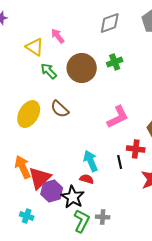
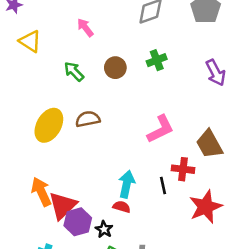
yellow triangle: (35, 47) -> (30, 41), moved
brown circle: (82, 68) -> (115, 68), size x0.6
brown semicircle: (60, 109) -> (88, 119), turned 126
cyan arrow: (91, 161) -> (127, 184), turned 35
black star: (73, 197) -> (104, 229), size x0.6

